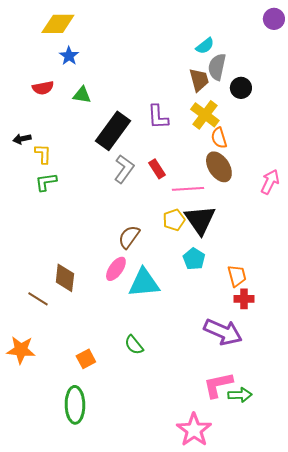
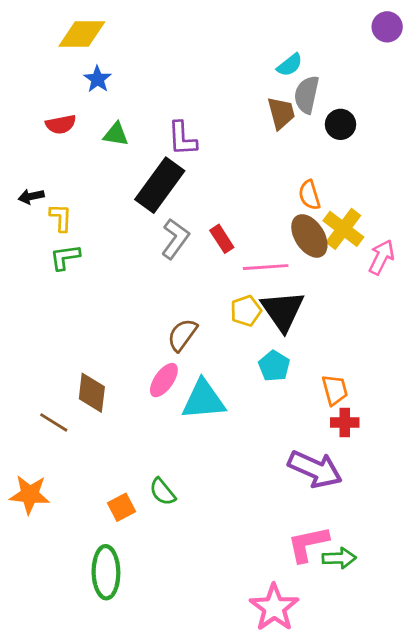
yellow cross: (205, 115) -> (343, 229), moved
purple L-shape: (158, 117) -> (182, 138), moved
green semicircle: (134, 345) -> (162, 492), moved

